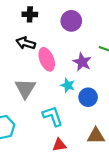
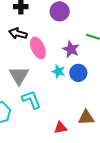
blue circle: (88, 97) -> (78, 73), moved
cyan L-shape: (53, 116) -> (31, 100), moved
red triangle: (59, 145) -> (60, 128), moved

